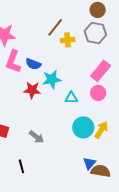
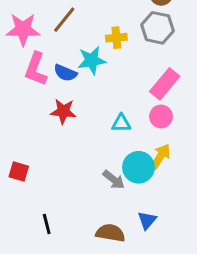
brown line: (55, 27) -> (64, 20), moved
cyan star: (52, 79) -> (92, 60), moved
yellow arrow: (101, 130) -> (160, 156), moved
gray arrow: (37, 137) -> (114, 180), moved
brown semicircle: (101, 171) -> (110, 233), moved

